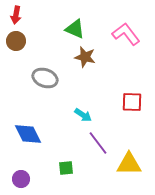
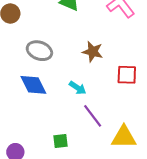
brown star: (85, 57) -> (93, 52), moved
blue diamond: (28, 134) -> (33, 85), moved

